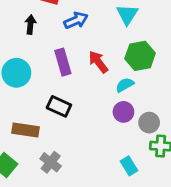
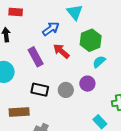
blue arrow: (76, 20) -> (51, 29), moved
cyan semicircle: (125, 85) -> (99, 62), moved
gray circle: (149, 123) -> (66, 90), moved

